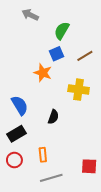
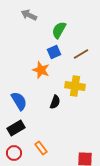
black semicircle: (53, 117) -> (55, 102), moved
orange rectangle: (43, 155) -> (41, 148), turned -32

